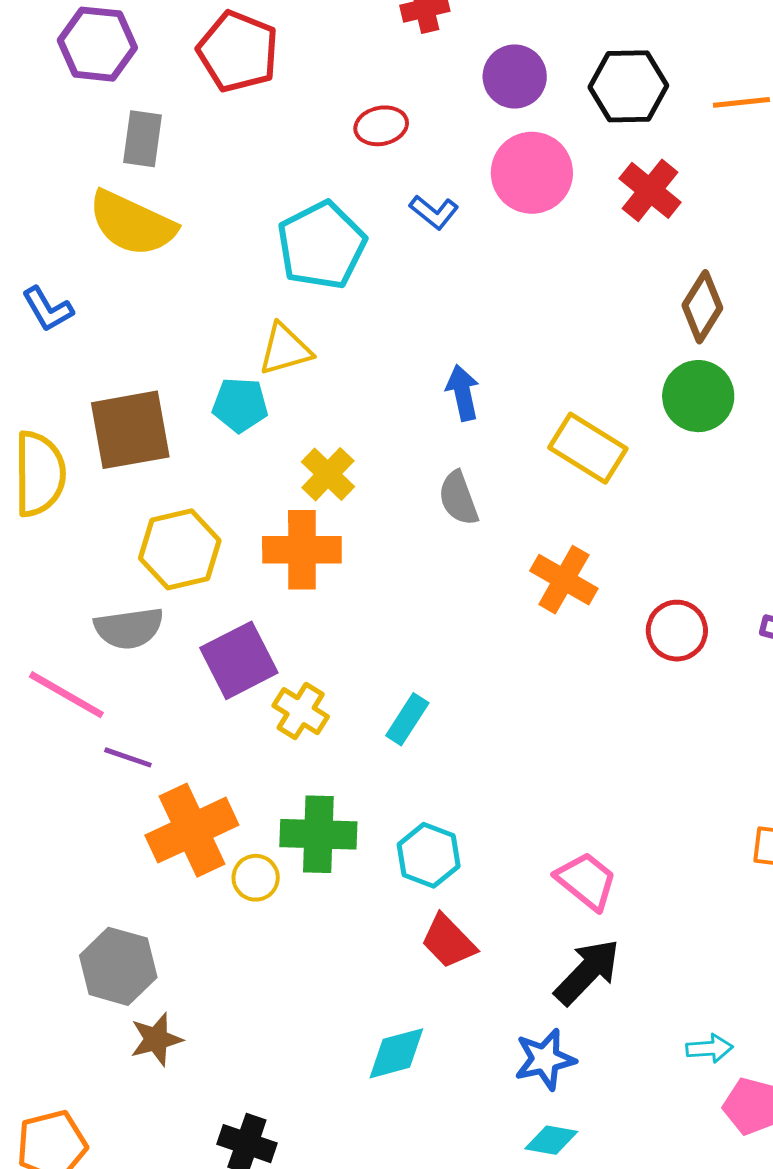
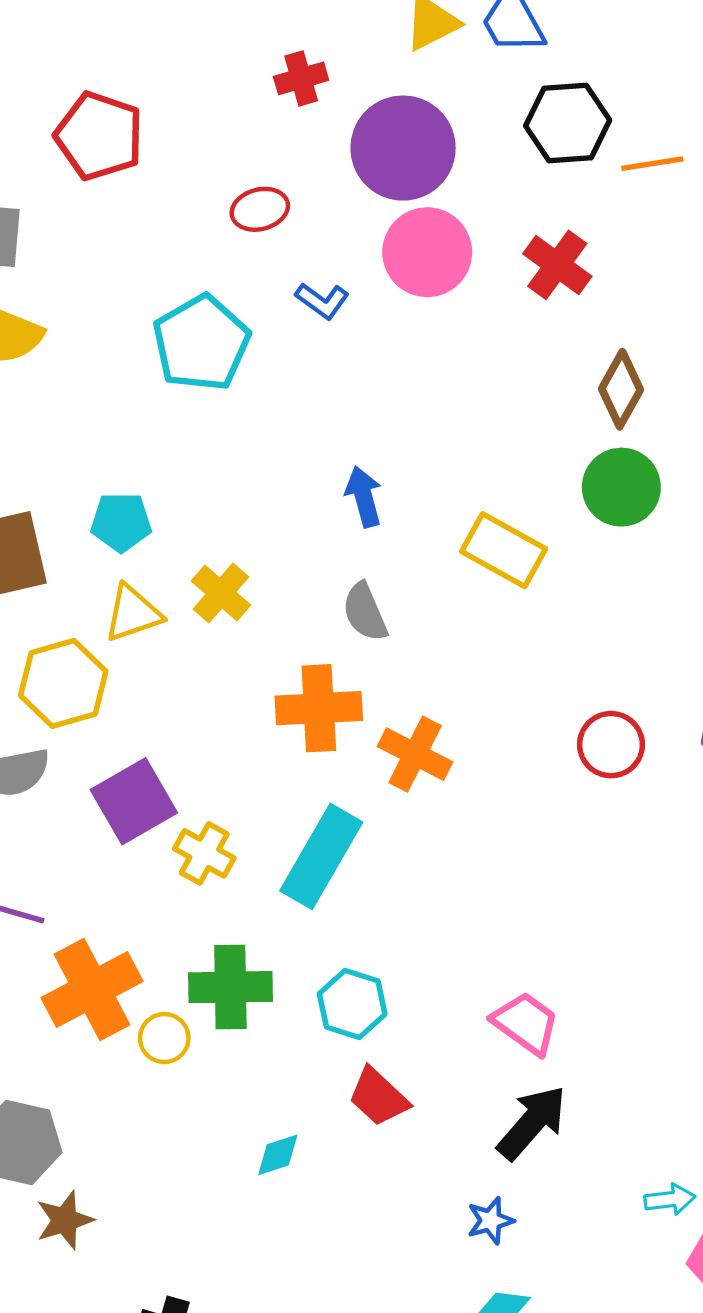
purple circle: (515, 77) -> (403, 148), size x1.5
black hexagon: (628, 86) -> (568, 123), moved
yellow triangle: (285, 349) -> (133, 613), moved
orange cross: (302, 550) -> (319, 708), moved
orange cross: (564, 580) -> (415, 754), moved
cyan rectangle: (407, 719) -> (321, 856), size x1.8
cyan diamond: (396, 1053) -> (278, 1155), moved, size x0.7
blue star: (545, 1059) -> (490, 1221), size x0.7

